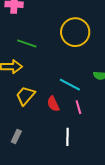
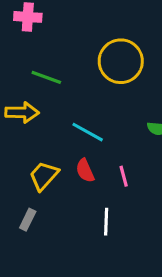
cyan line: (70, 85) -> (88, 132), moved
yellow trapezoid: (26, 96) -> (44, 176), moved

